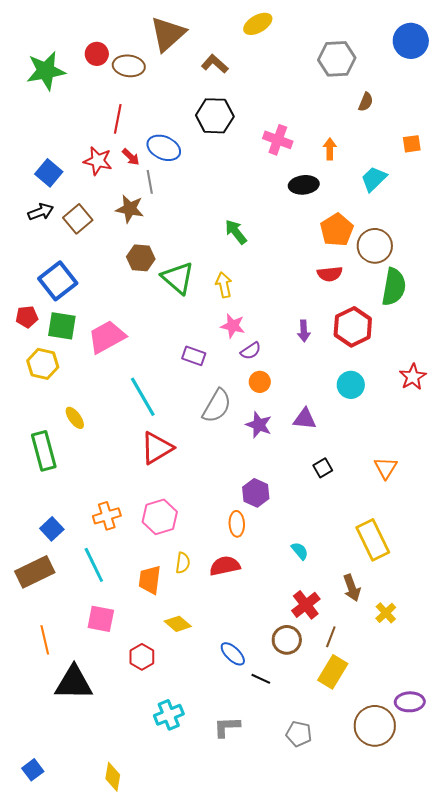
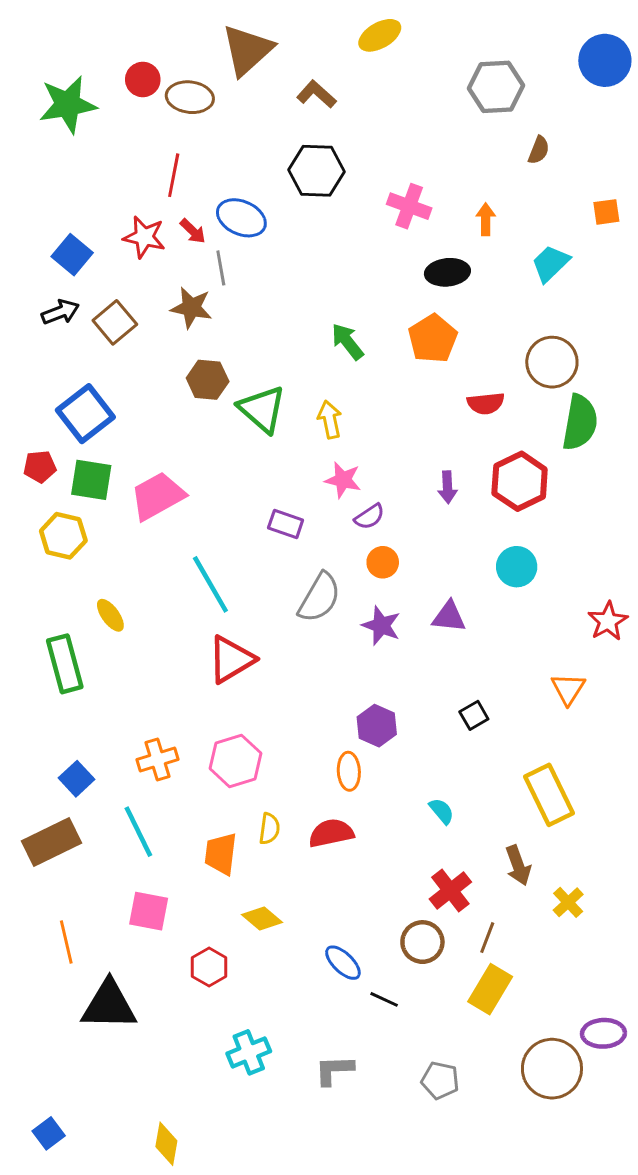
orange pentagon: (337, 230) -> (433, 339), moved
red star: (413, 377) -> (608, 621), moved
black square: (323, 468) -> (474, 715), moved

